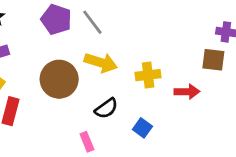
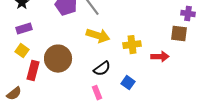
brown circle: (59, 79) -> (58, 59), moved
pink rectangle: (87, 142) -> (97, 93), moved

